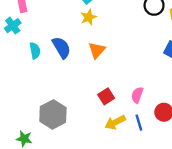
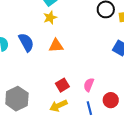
orange triangle: (97, 50) -> (56, 46), turned 42
yellow arrow: (115, 122) -> (58, 106), moved

